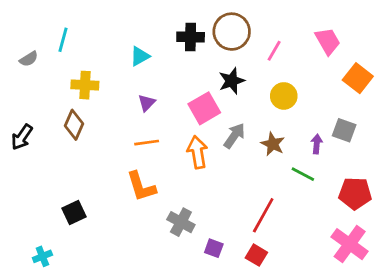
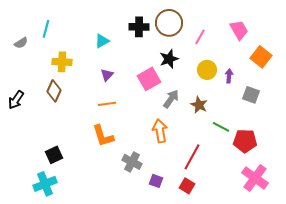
purple arrow: (317, 144) -> (229, 76), moved
orange arrow: (197, 152) -> (160, 131), moved
red pentagon: (355, 193) -> (245, 141), moved
cyan cross: (42, 256) -> (45, 184), moved, size x1.6

